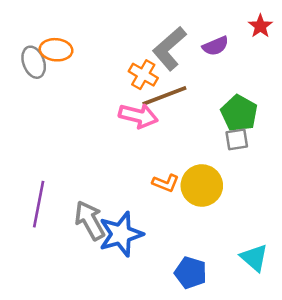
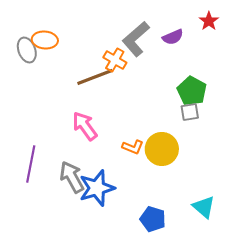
brown line: (164, 96) -> (95, 77), moved
pink arrow: (138, 116) -> (85, 126), moved, turned -140

